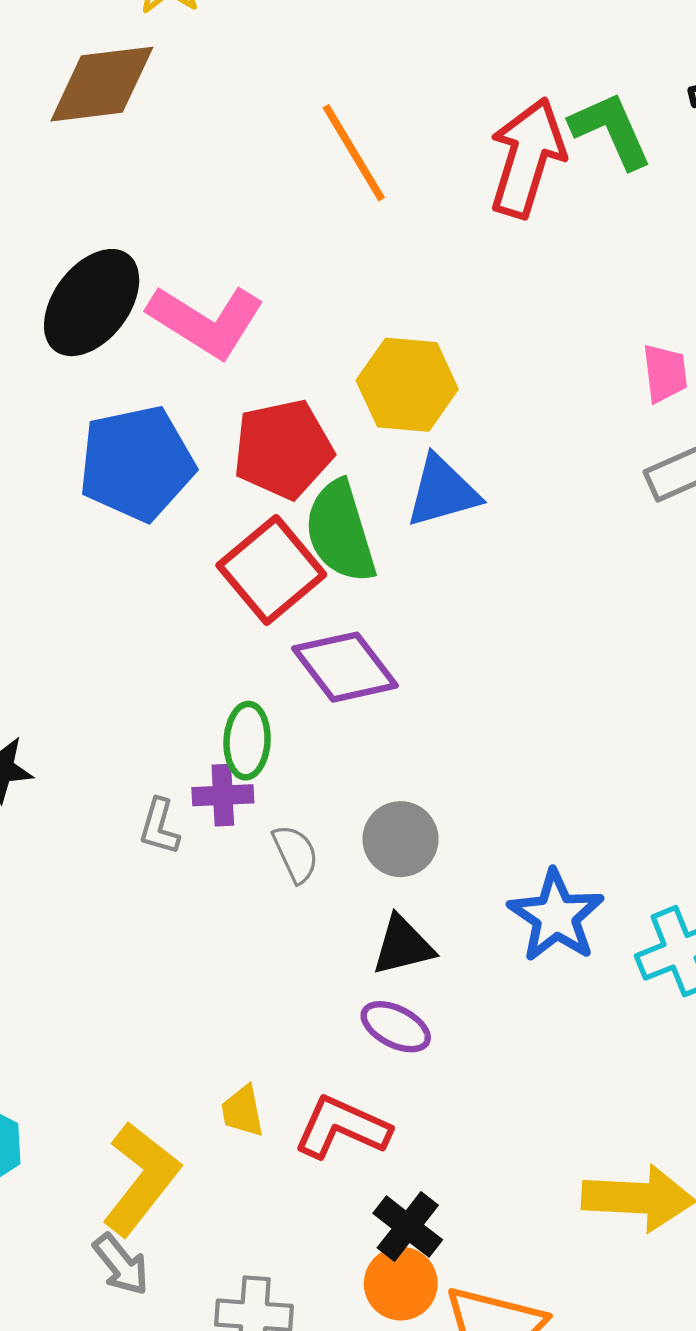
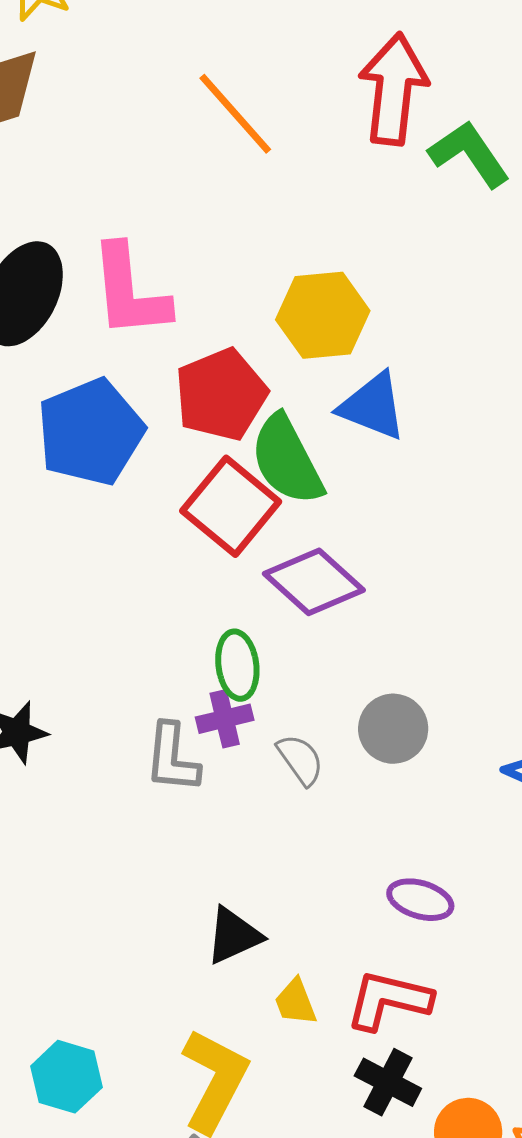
green L-shape: (611, 130) -> (469, 154), moved
pink L-shape: (206, 321) -> (130, 291), turned 63
blue triangle: (442, 492) -> (373, 406), turned 48
gray L-shape: (159, 827) -> (172, 758), size x1.4
black triangle: (403, 946) -> (234, 936), moved
black cross: (408, 1227) -> (388, 1082), moved

